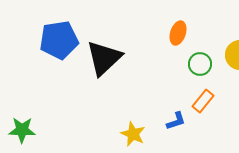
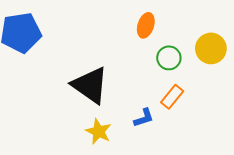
black triangle: (104, 58) -> (90, 85), moved, turned -42

